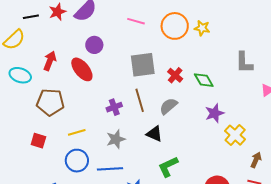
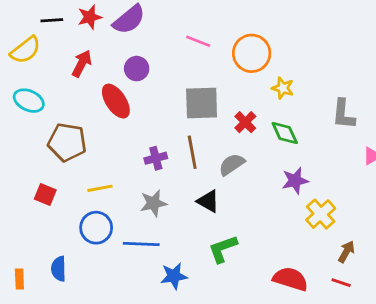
yellow star: (202, 28) -> (283, 88), moved
red arrow: (50, 61) -> (82, 64), moved

